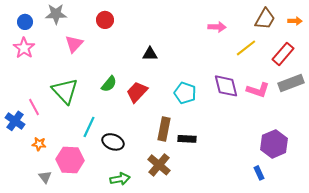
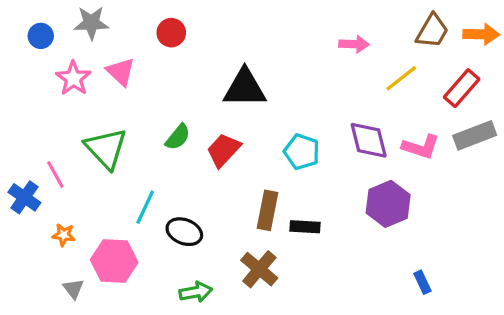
orange arrow: (295, 21) -> (481, 34), size x1.5
pink triangle: (74, 44) -> (121, 72), turned -30
pink star: (24, 48) -> (73, 78), moved
black triangle: (150, 54) -> (245, 88), size x1.8
purple hexagon: (274, 144) -> (388, 204), moved

